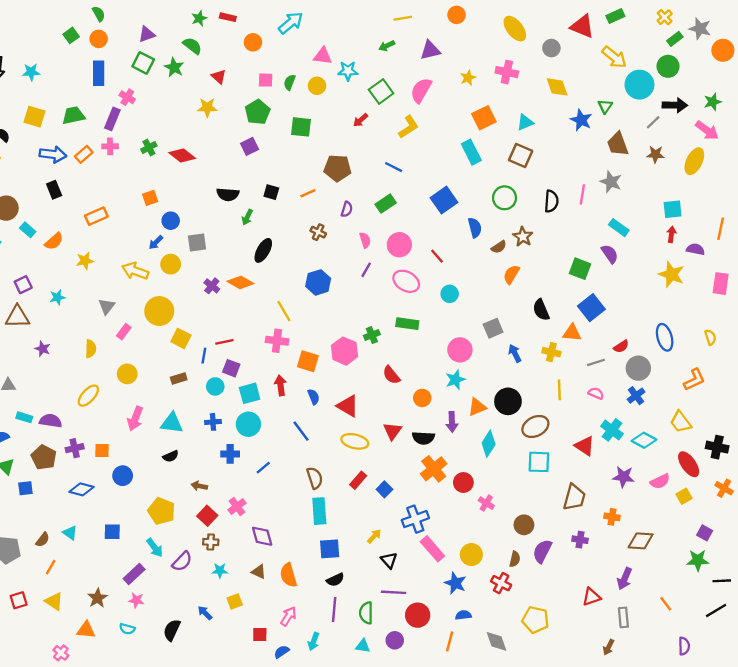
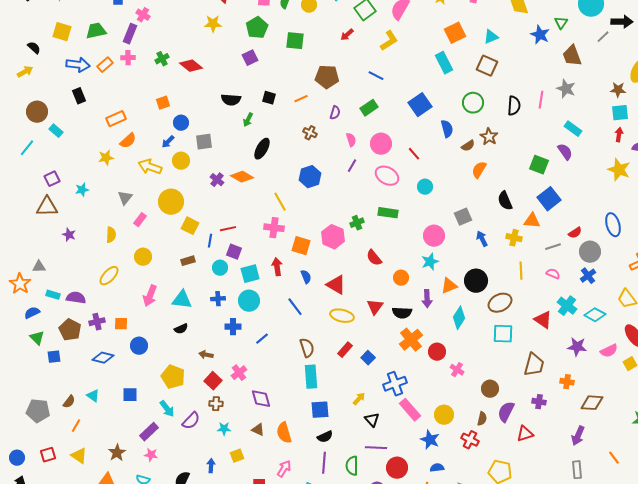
brown star: (655, 154) -> (618, 90), moved
orange semicircle: (54, 241) -> (128, 141), moved
red triangle: (591, 597) -> (525, 434), moved
blue arrow: (205, 613) -> (211, 466), turned 48

